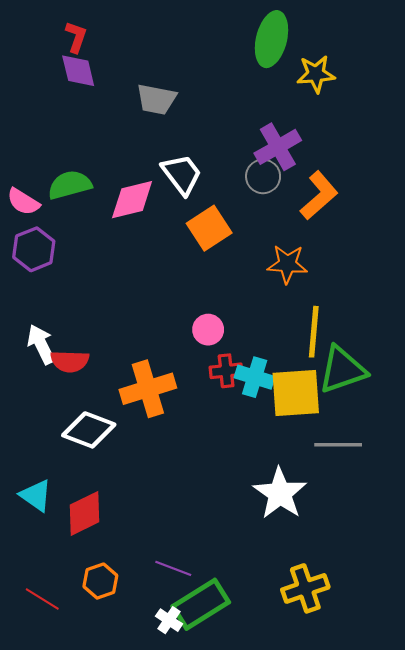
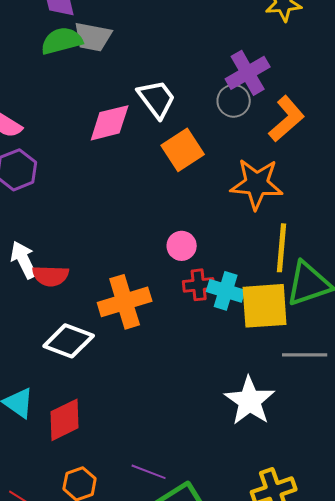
gray trapezoid: (156, 99) -> (93, 37), moved
green semicircle: (70, 185) -> (62, 41), moved
orange star: (287, 264) -> (257, 184), size x1.4

